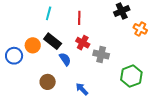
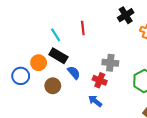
cyan line: (49, 13) -> (56, 35), moved, turned -40
red cross: (83, 43) -> (100, 80), moved
brown circle: (48, 82) -> (53, 86), moved

